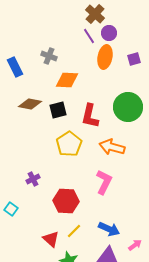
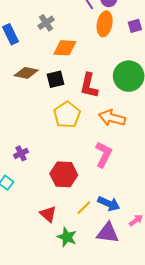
gray cross: (49, 56) -> (46, 23), turned 35
purple cross: (33, 179) -> (21, 153), moved
yellow line: (74, 231) -> (84, 208), moved

